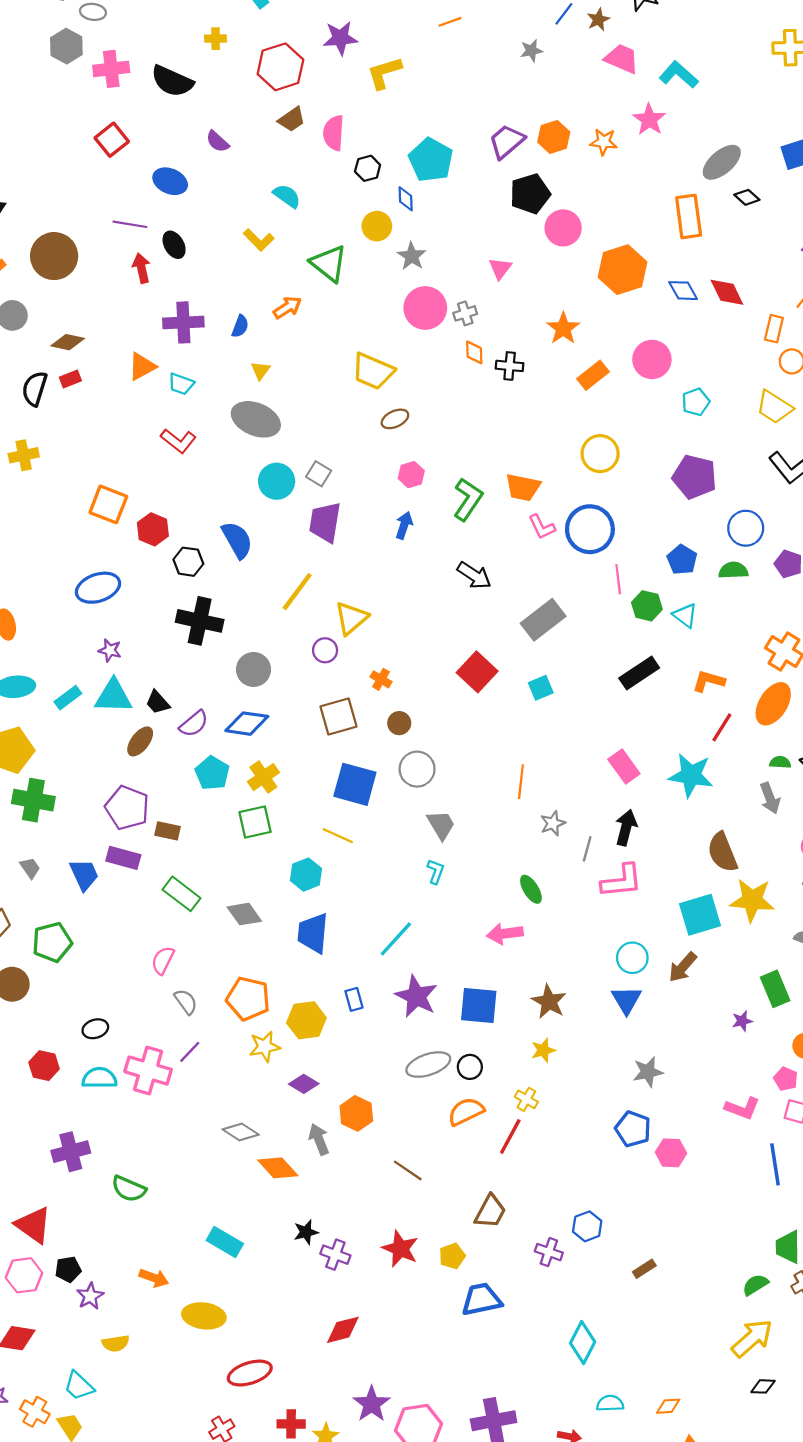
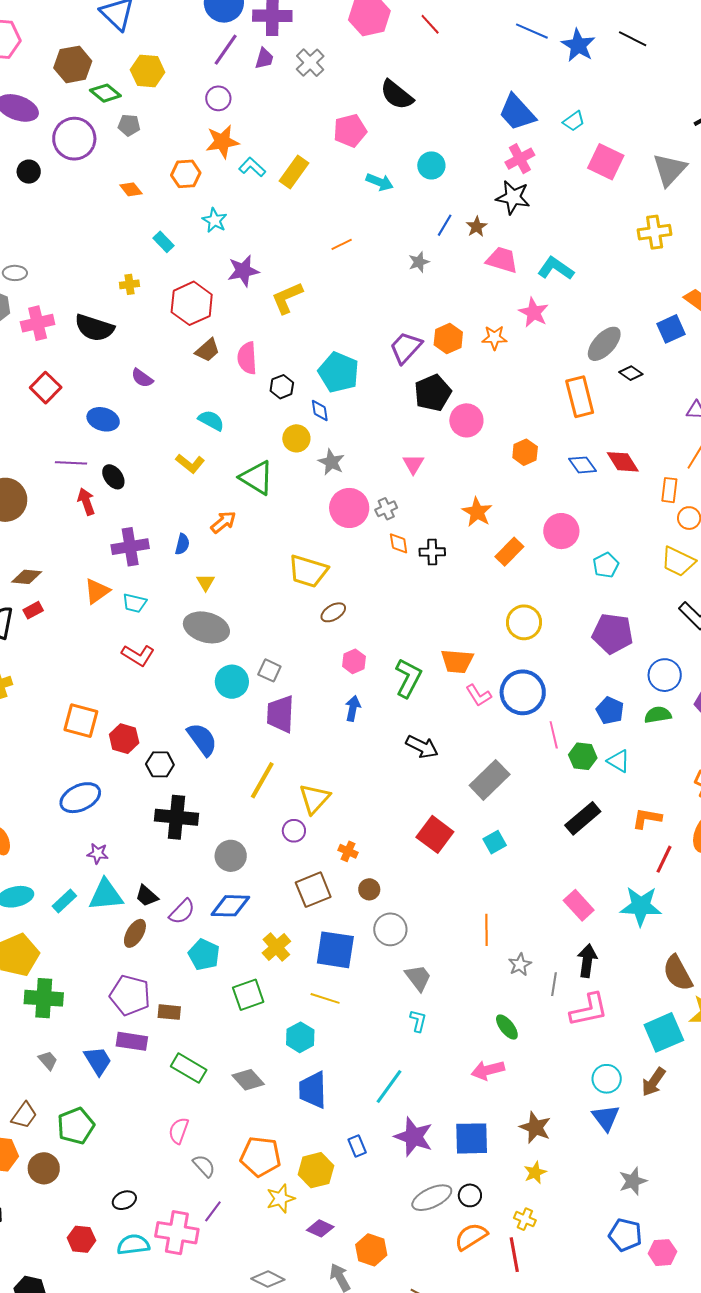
orange hexagon: (622, 270) -> (525, 452), size x0.6
yellow cross: (263, 777) -> (276, 947), moved
red line: (510, 1136) -> (514, 1255), turned -32

